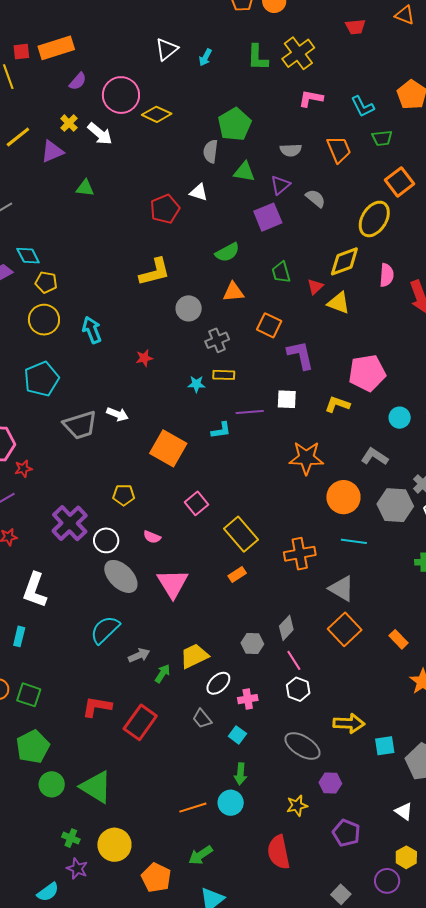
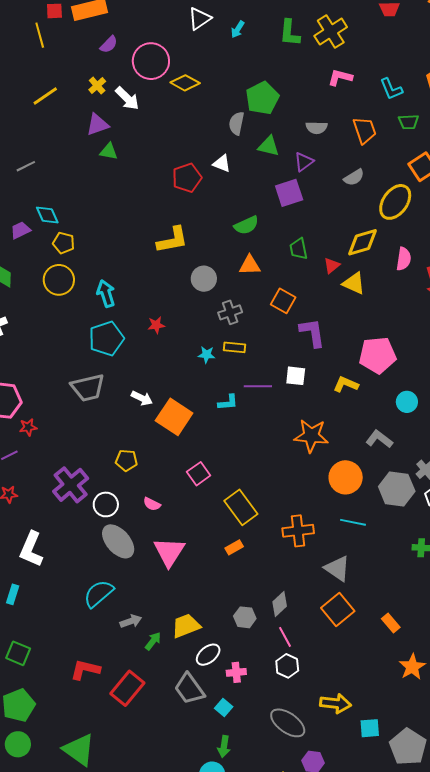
purple triangle: (52, 151) -> (97, 125), moved
gray semicircle: (315, 198) -> (354, 177), moved, turned 105
cyan pentagon: (42, 379) -> (106, 338), moved
white arrow: (117, 414) -> (142, 398), moved
gray trapezoid: (202, 719) -> (189, 689), size x1.6
green circle: (52, 784) -> (18, 744), moved

